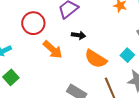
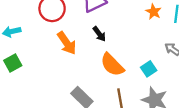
black arrow: (79, 35) -> (99, 34), turned 32

